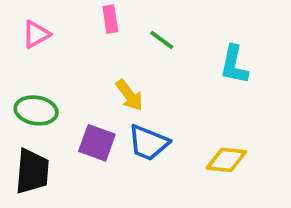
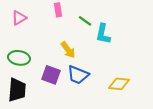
cyan L-shape: (234, 65) -> (103, 34), moved

